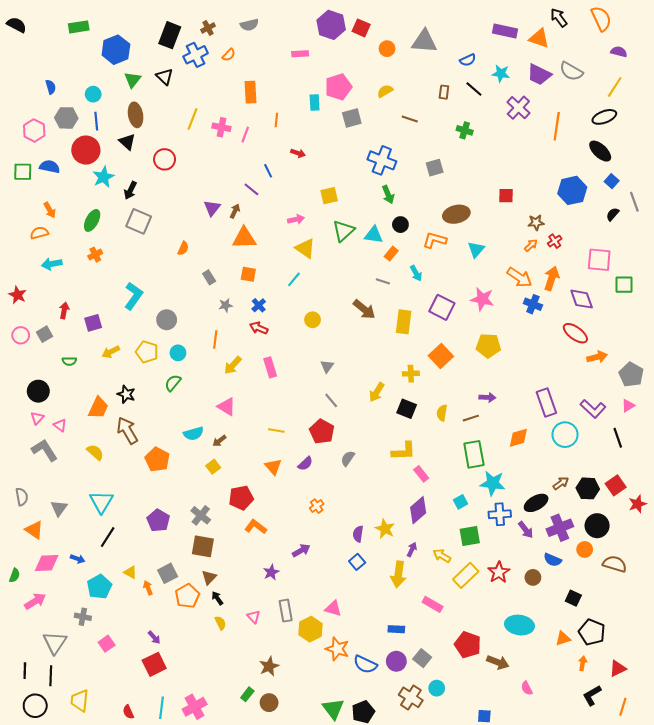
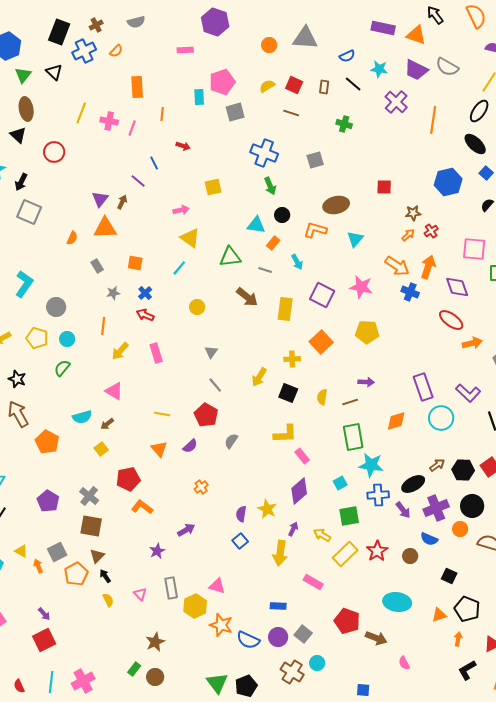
red square: (361, 28) -> (294, 85), moved
black ellipse: (604, 117) -> (479, 111), turned -35
green triangle: (344, 231) -> (230, 257), moved, turned 35
orange triangle: (244, 238) -> (105, 228), moved

